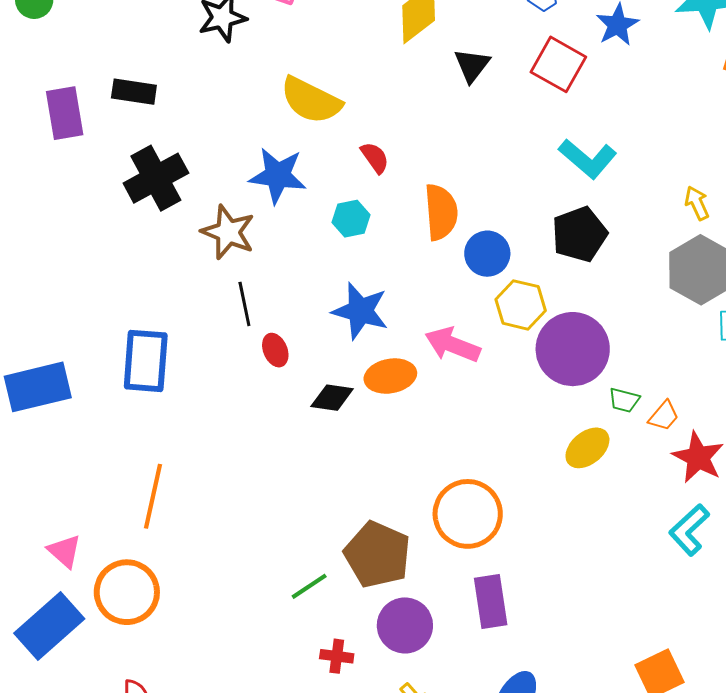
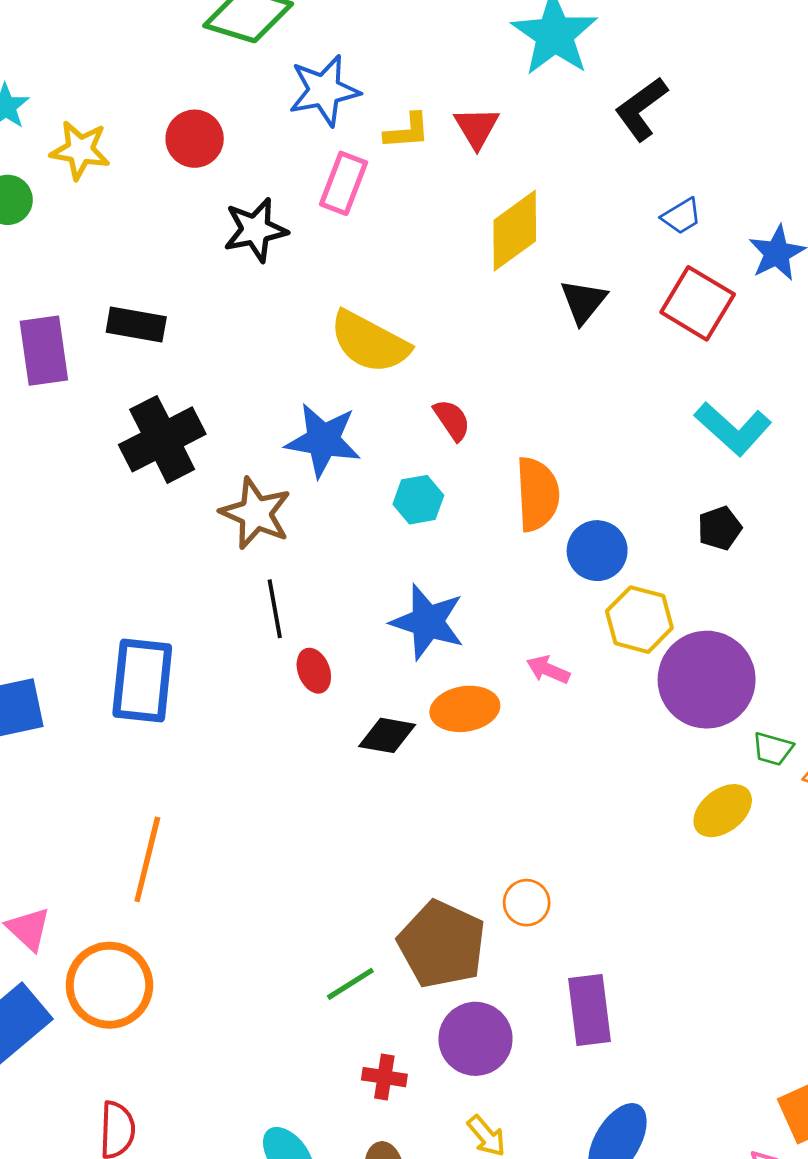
black pentagon: (580, 234) -> (720, 528), size x0.6
pink arrow: (453, 345) -> (548, 670), size x0.6
orange circle: (468, 514) -> (527, 903), moved, size x0.5

